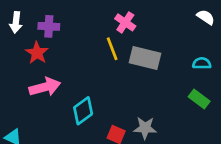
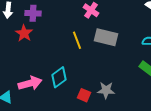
yellow line: (112, 49) -> (77, 40), moved
pink arrow: (45, 87) -> (30, 83), moved

